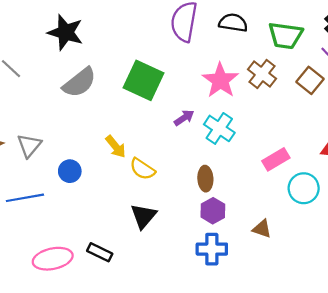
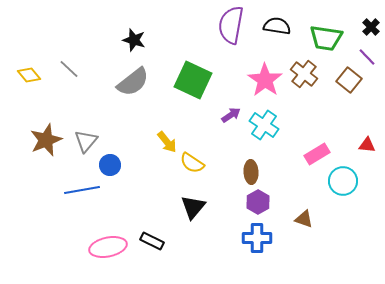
black star: (66, 32) -> (134, 40), moved, size x0.7
blue circle: (70, 171) -> (110, 165), moved

